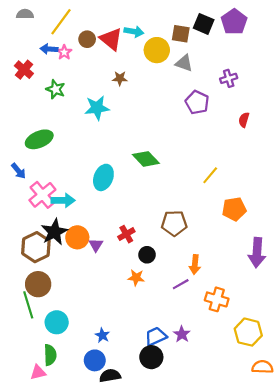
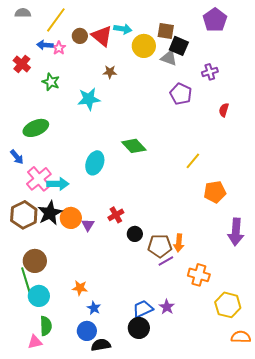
black square: (204, 24) -> (179, 46), moved
brown pentagon: (174, 223) -> (160, 246), moved
brown hexagon: (36, 247) -> (24, 215), moved
orange star: (136, 278) -> (80, 288), moved
cyan circle: (57, 322) -> (39, 296), moved

